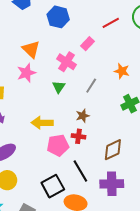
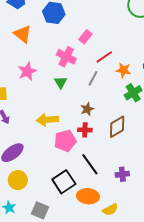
red line: (111, 23) -> (104, 57), moved
orange triangle: (31, 49) -> (22, 34), moved
orange star: (122, 71) -> (124, 70), moved
brown diamond: (113, 150) -> (117, 127), moved
purple cross: (112, 184) -> (122, 174), size x0.6

